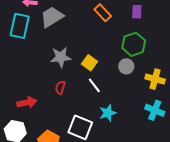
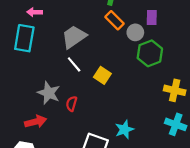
gray trapezoid: (52, 17) -> (74, 37), moved
gray star: (61, 57) -> (49, 93), moved, turned 30
gray circle: (126, 66) -> (135, 32), moved
white line: (94, 85) -> (74, 64), moved

